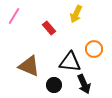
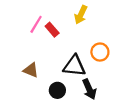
pink line: (14, 16) -> (36, 24), moved
brown triangle: (29, 66) -> (31, 70), size x0.7

